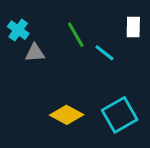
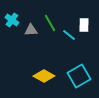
white rectangle: (133, 27) -> (84, 25), moved
gray triangle: (35, 53) -> (31, 30), moved

